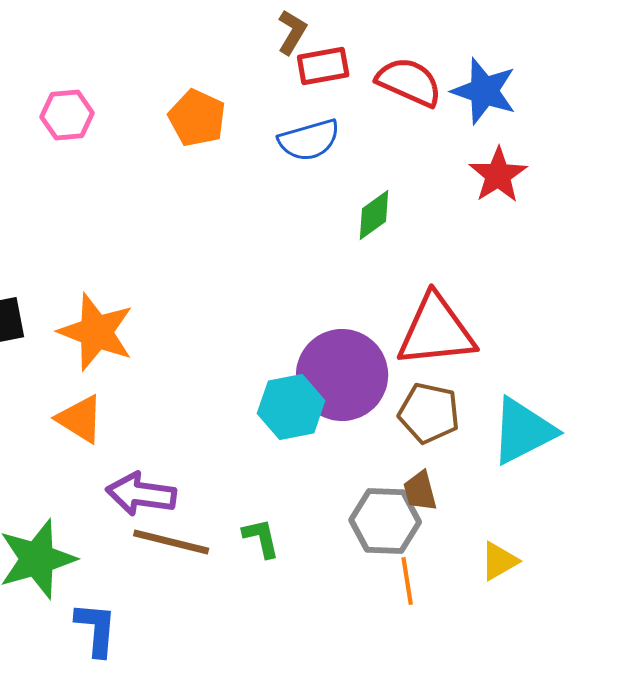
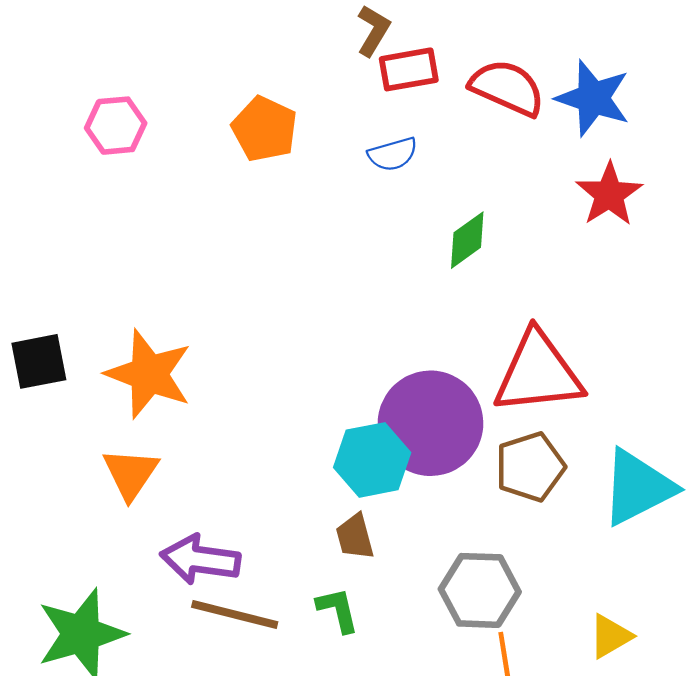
blue semicircle: (309, 140) -> (393, 154), size x0.7
brown pentagon: (429, 413) -> (530, 467), turned -30
orange triangle: (80, 419) -> (131, 474), turned 32
brown trapezoid: (420, 491) -> (355, 537), moved

